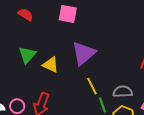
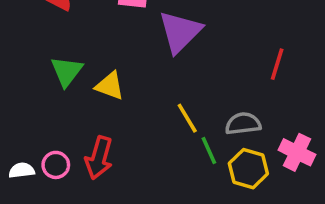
purple triangle: (84, 53) -> (180, 32), moved

